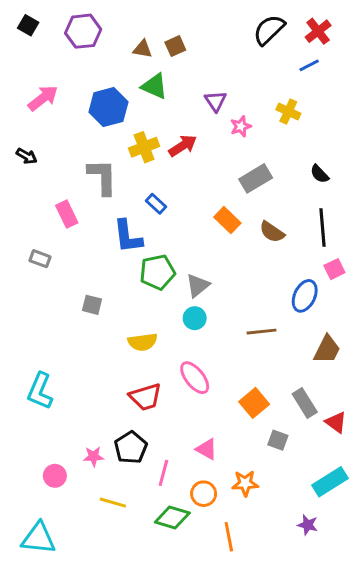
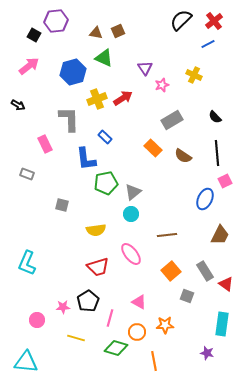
black square: (28, 25) -> (34, 35), moved
brown line: (262, 332) -> (167, 235), moved
cyan rectangle: (330, 482) -> (222, 324), turned -50

